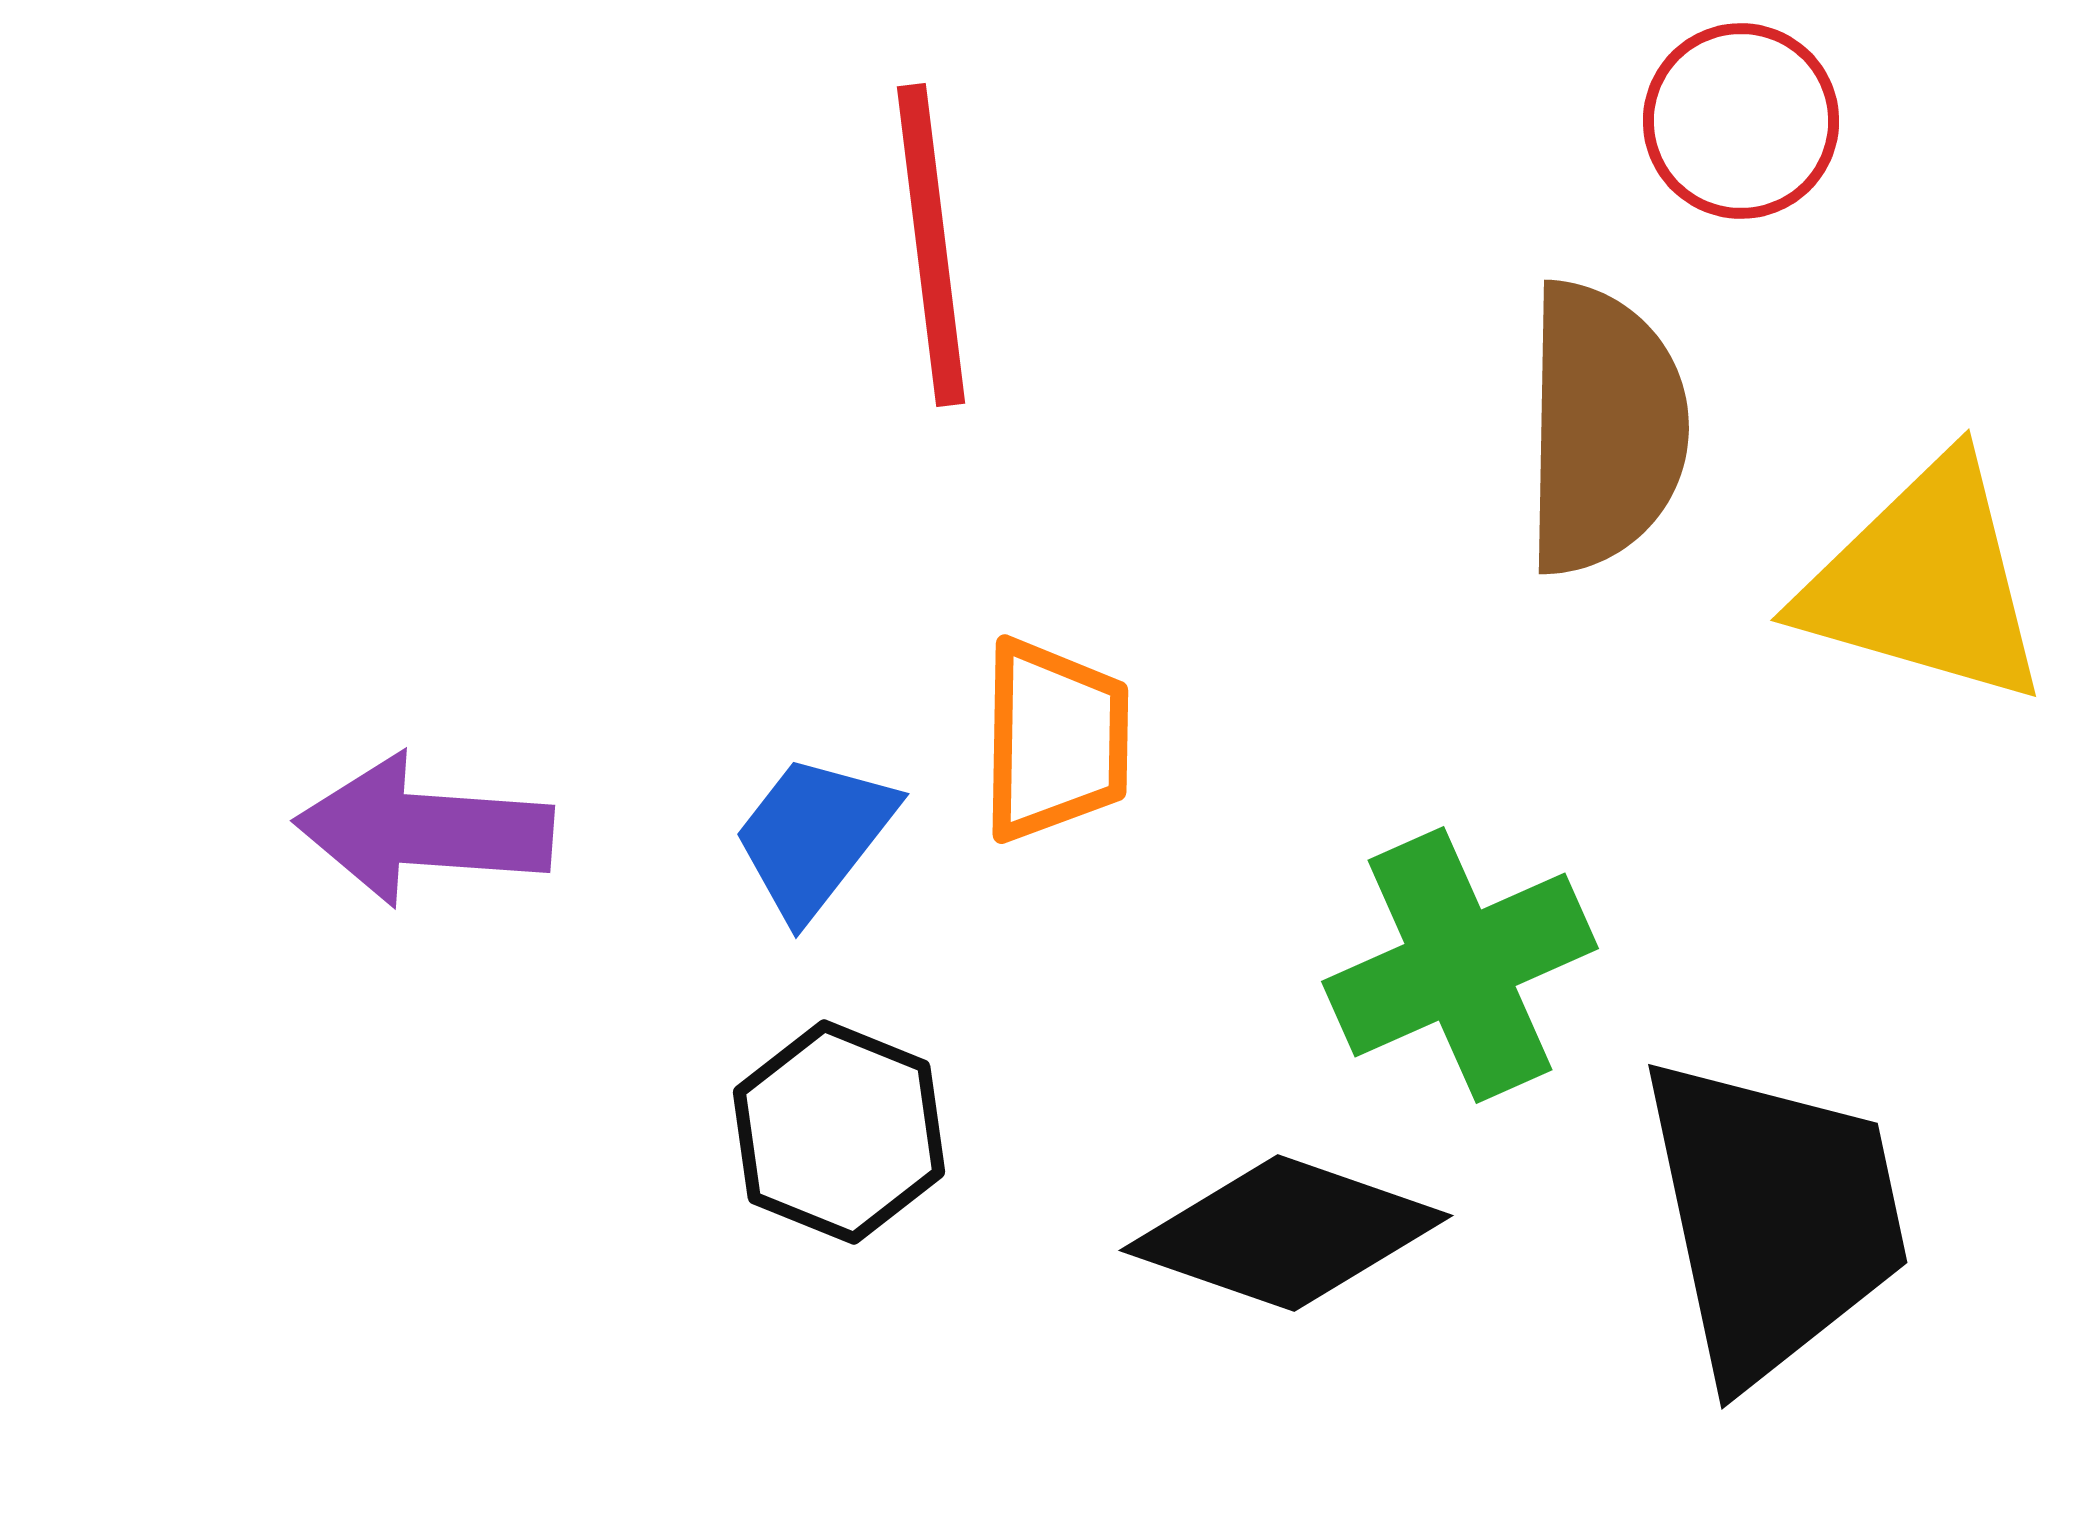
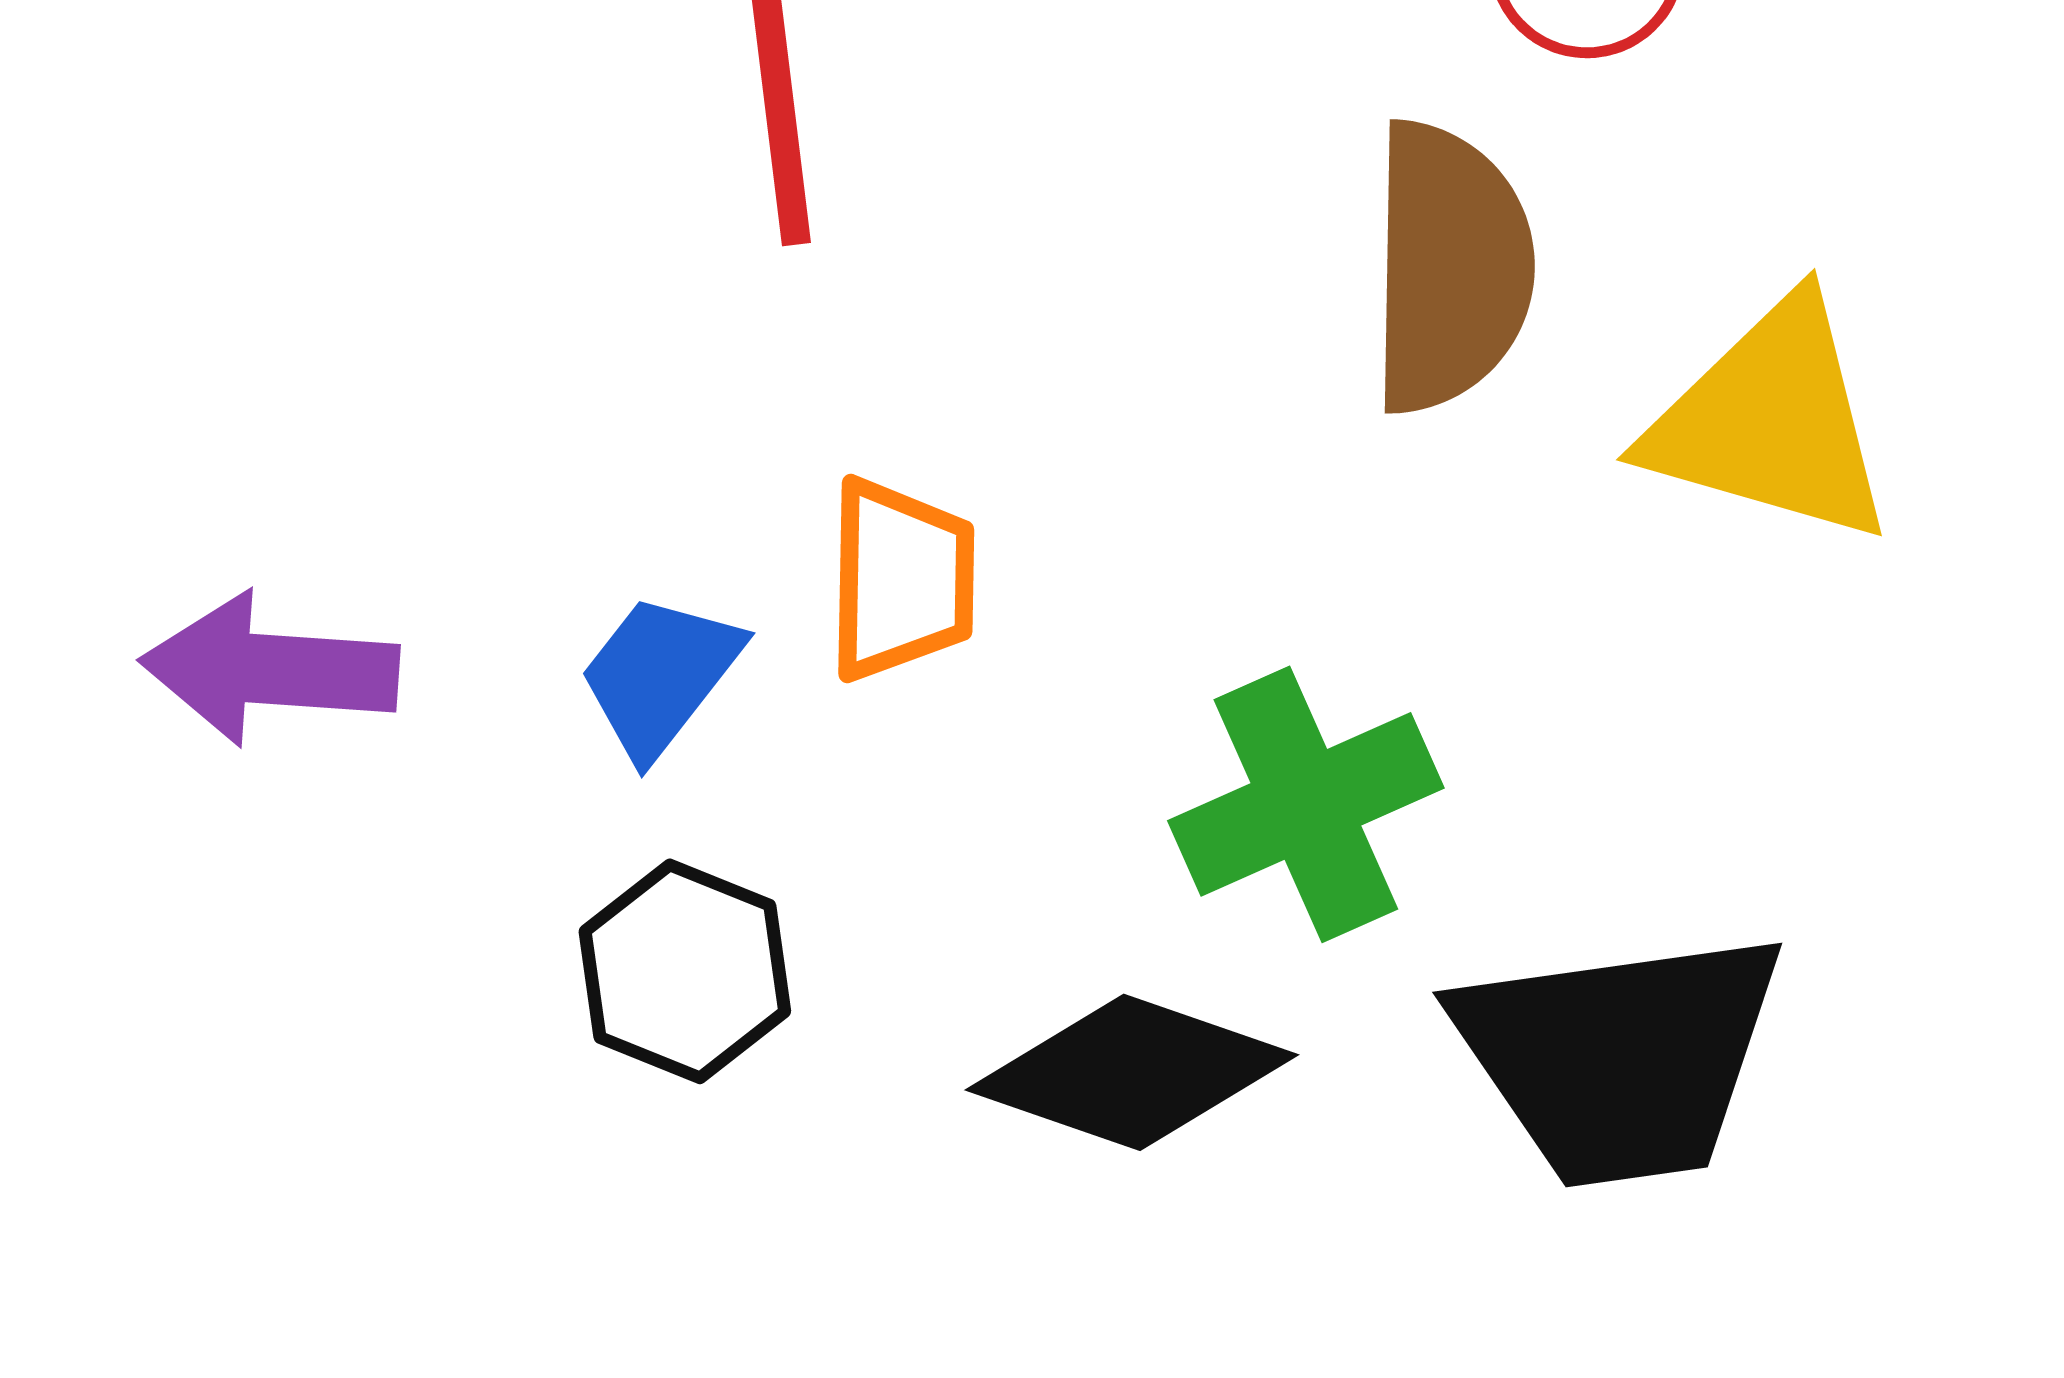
black trapezoid: (1774, 1218) -> (1620, 1057), turned 94

